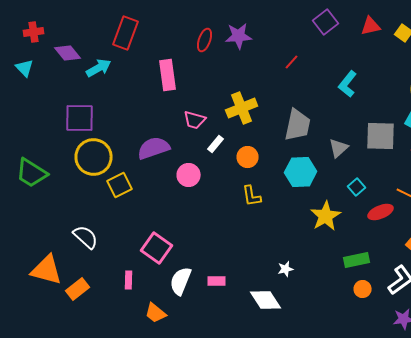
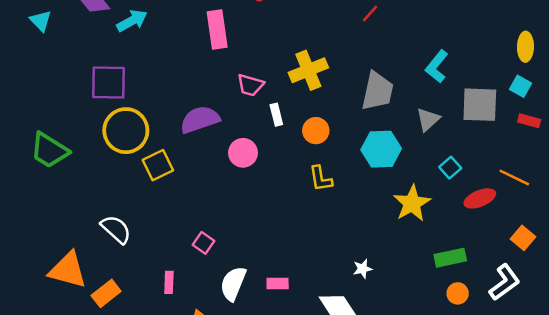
cyan L-shape: (348, 84) -> (437, 66), moved
white rectangle: (216, 144) -> (276, 115), turned -54
pink square: (157, 248) -> (204, 243), size x0.6

